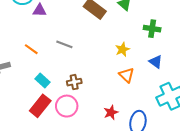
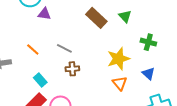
yellow star: (122, 49) -> (118, 59), size x1.6
brown cross: (74, 82) -> (72, 69), moved

